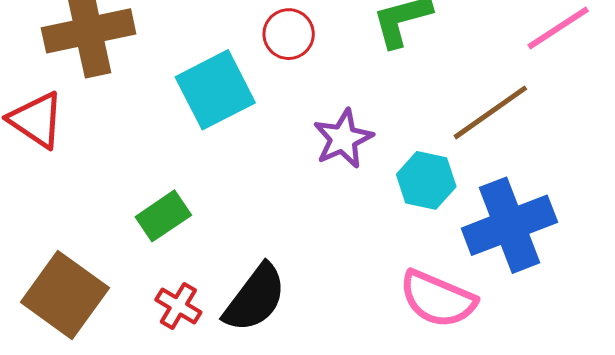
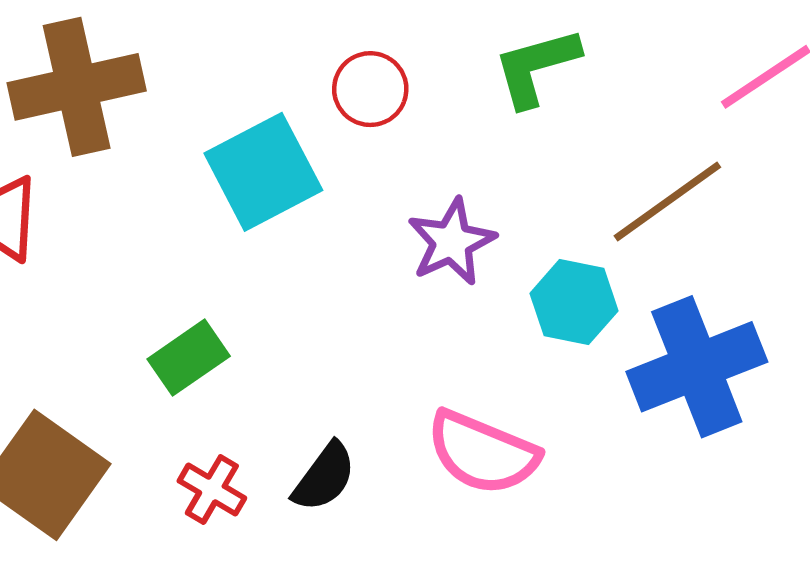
black semicircle: (255, 298) -> (324, 477), size x0.7
pink semicircle: (438, 299) -> (483, 453), moved

